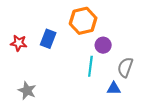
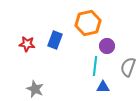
blue triangle: (114, 88) -> (103, 87), moved

